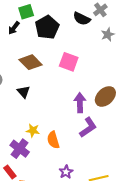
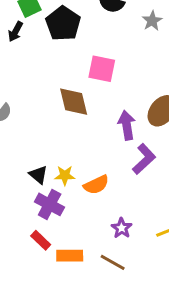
brown diamond: (31, 62) -> (74, 102), moved, turned 40
black triangle: (23, 92) -> (38, 175), moved
orange semicircle: (53, 140) -> (96, 185), turned -90

